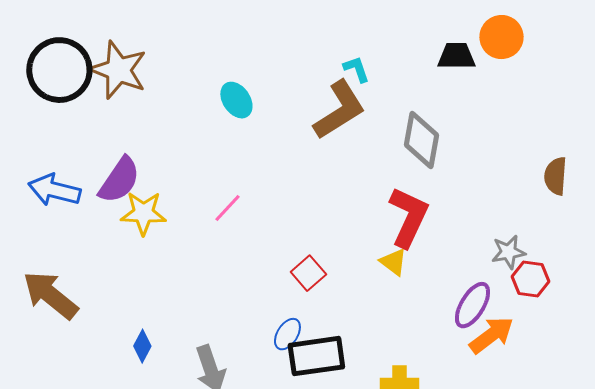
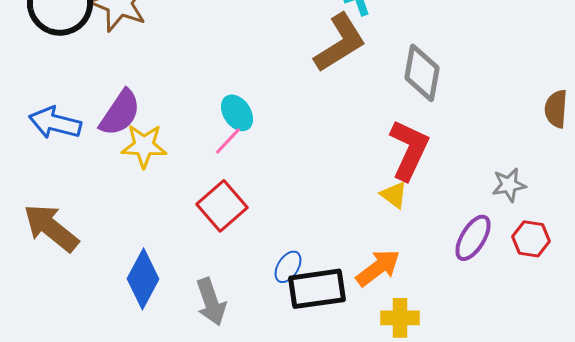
cyan ellipse: (236, 100) -> (237, 113), moved
red square: (308, 273) -> (222, 206), moved, size x1.4
red hexagon: (531, 279) -> (531, 239), moved
orange arrow: (491, 335) -> (378, 268), moved
blue diamond: (142, 346) -> (143, 279), size x1.8

